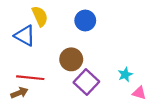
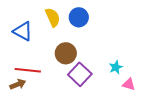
yellow semicircle: (40, 16) -> (53, 17), moved

